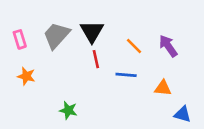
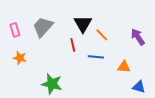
black triangle: (92, 32) -> (83, 24), moved
purple arrow: (168, 46) -> (138, 37), moved
green star: (68, 110) -> (52, 84), size x1.5

